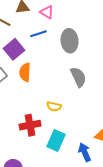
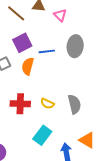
blue line: (38, 34) -> (47, 51), moved
gray semicircle: (78, 77) -> (74, 104), moved
red cross: (30, 125) -> (20, 104), moved

